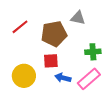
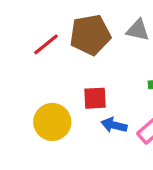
brown pentagon: (54, 34) -> (90, 35), moved

